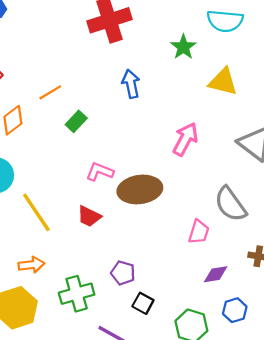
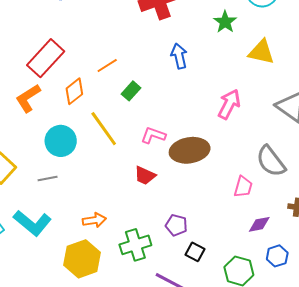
yellow line: (36, 212) -> (104, 129), moved

